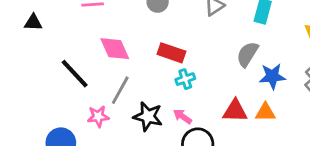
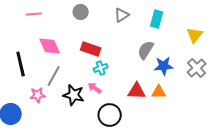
black line: (75, 74) -> (21, 64), turned 30
pink arrow: (182, 116) -> (95, 88), moved

